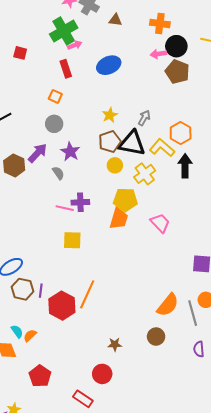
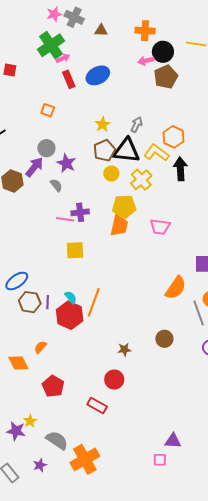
red rectangle: (66, 69) -> (69, 79), moved
brown pentagon: (177, 72) -> (166, 77), turned 30
gray circle: (54, 124) -> (46, 148), moved
pink trapezoid: (160, 223) -> (160, 227), turned 145
orange semicircle: (168, 305) -> (176, 288), moved
cyan semicircle: (17, 331) -> (71, 297), moved

